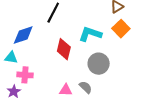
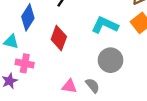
blue diamond: (23, 35) -> (28, 17), turned -45
red diamond: (64, 49) -> (59, 38), moved

